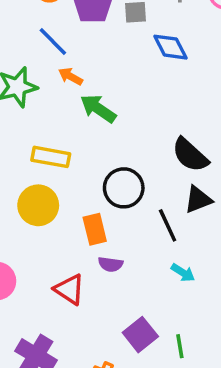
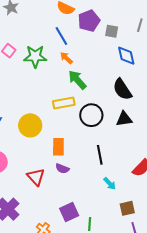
black semicircle: (190, 155) -> (122, 89), moved
yellow rectangle: (51, 157) -> (64, 103), moved, turned -35
black circle: (124, 188) -> (91, 115), moved
black triangle: (198, 200) -> (124, 119), moved
cyan arrow: (183, 273) -> (110, 184), moved

